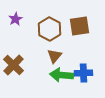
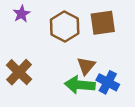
brown triangle: (54, 56) -> (86, 66), moved
blue cross: (83, 73) -> (108, 82), turned 30

